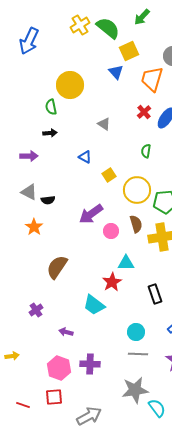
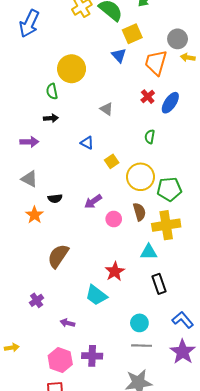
black semicircle: (48, 200) -> (55, 198), moved
purple arrow: (91, 214) -> (93, 202), size x0.7
cyan triangle: (126, 263) -> (149, 252), moved

